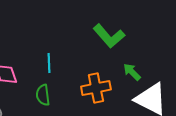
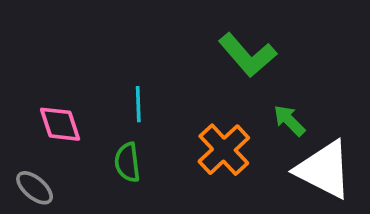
orange cross: (96, 88) -> (224, 150), turned -32

